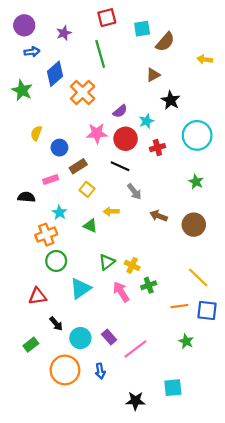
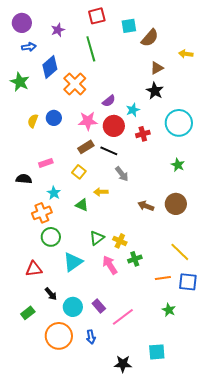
brown triangle: (153, 75) -> (157, 68), moved
blue circle: (59, 148) -> (54, 118), moved
brown rectangle: (78, 166) -> (86, 147), moved
brown arrow: (159, 216) -> (146, 206), moved

